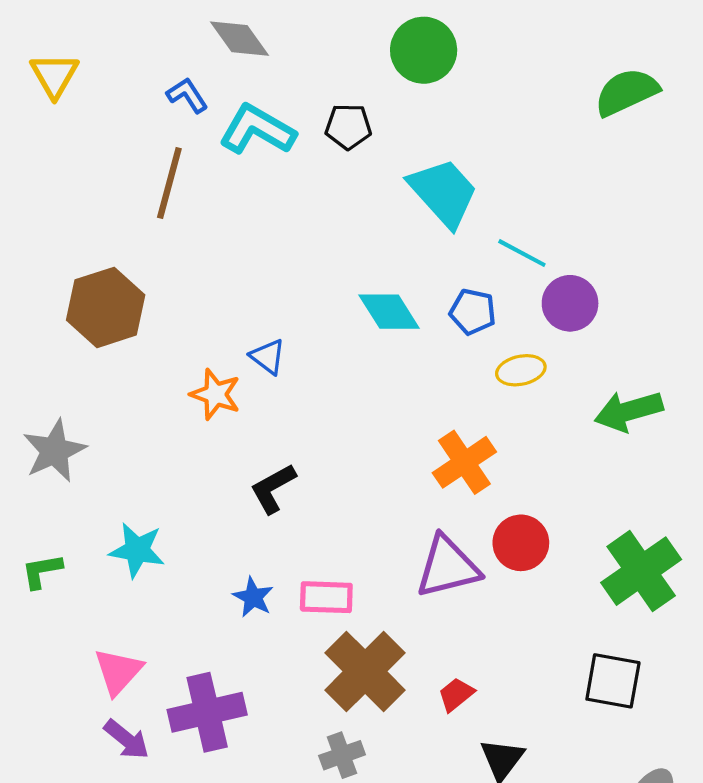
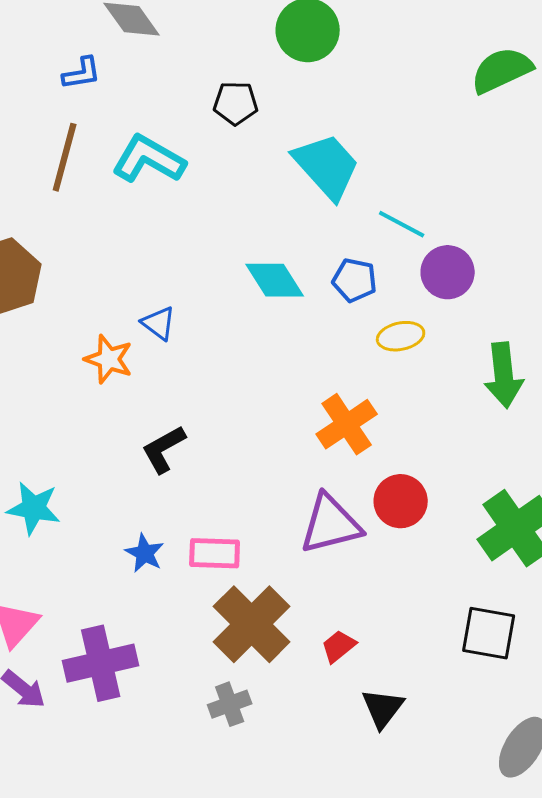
blue L-shape: (187, 95) -> (82, 73), turned 114
cyan L-shape: (257, 130) -> (149, 159), moved
green arrow: (629, 411) -> (504, 375), turned -80

